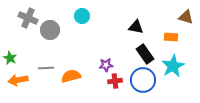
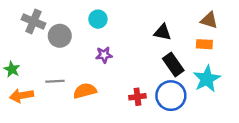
brown triangle: (186, 17) -> (209, 20), moved
purple star: (106, 65) -> (104, 55), moved

